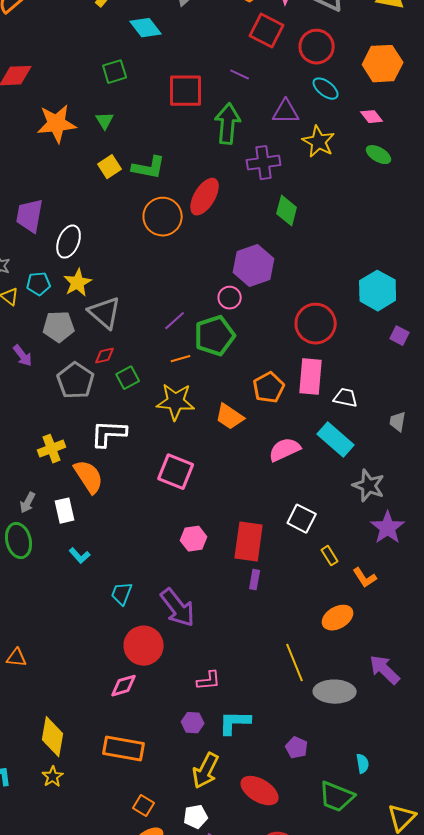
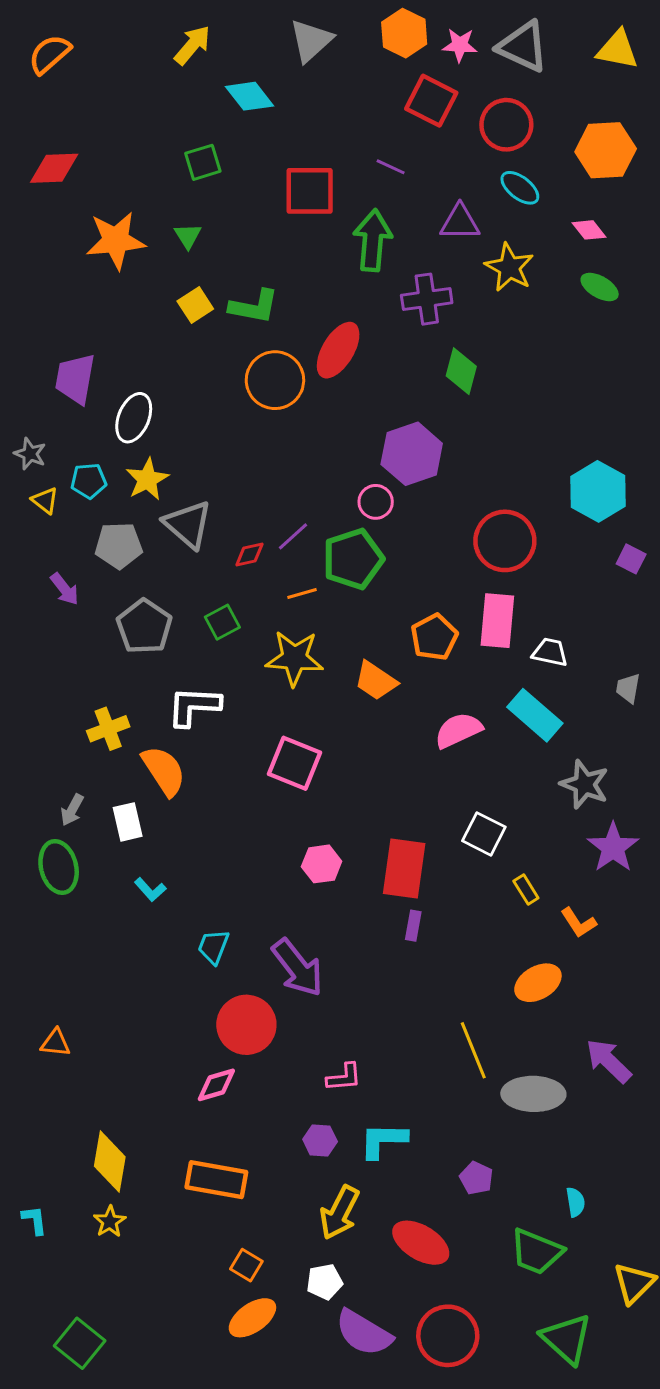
red diamond: (105, 356) -> (249, 554), moved

